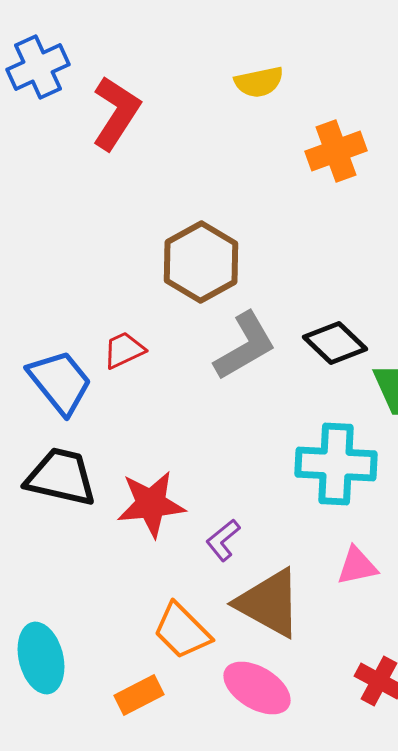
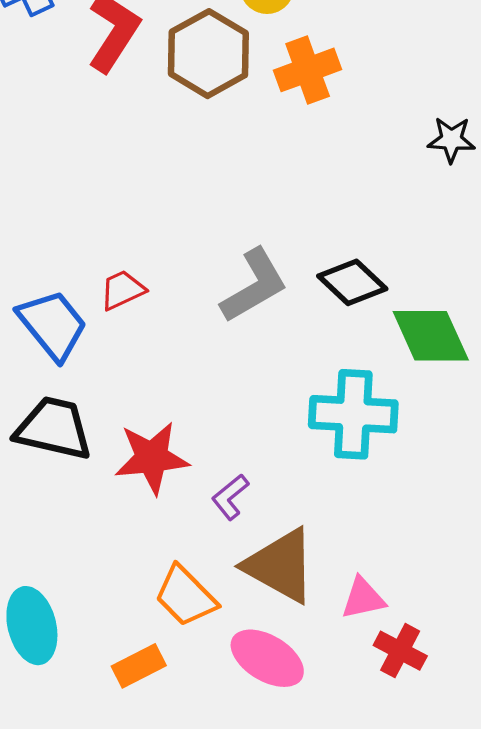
orange cross: (336, 151) -> (308, 70), moved
brown hexagon: (201, 262) -> (208, 54), moved
pink triangle: (357, 566) -> (363, 598), moved

